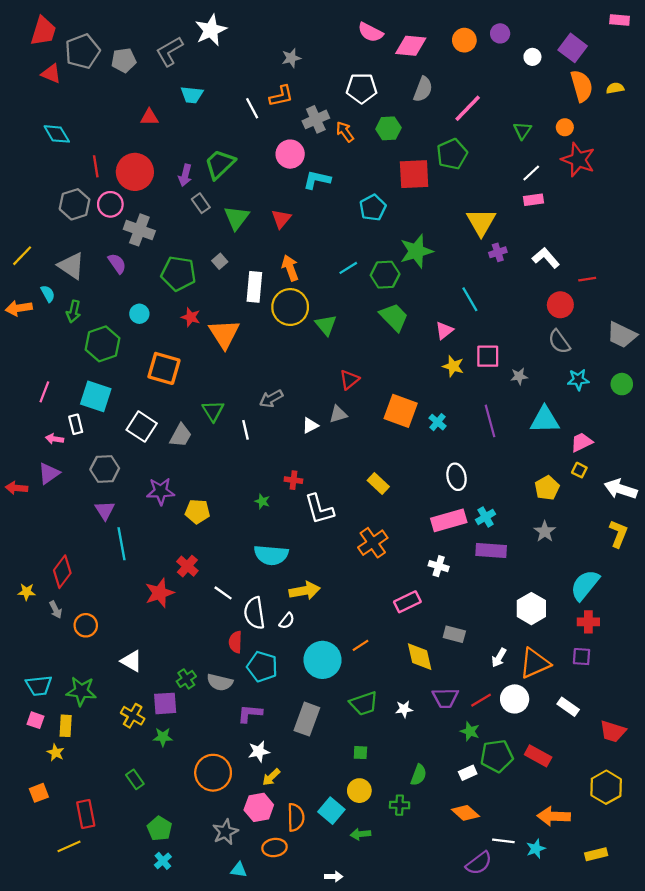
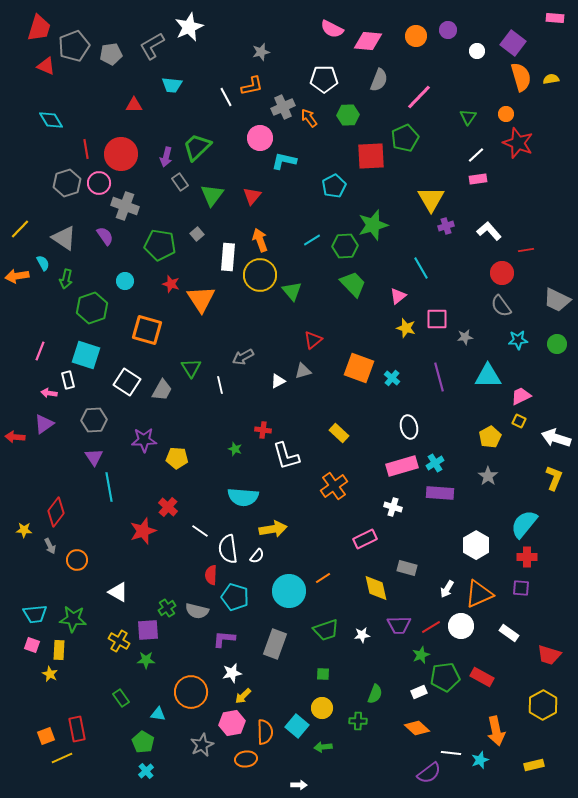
green star: (470, 731) -> (421, 655), turned 30
orange square: (39, 793) -> (46, 736), moved
orange arrow: (554, 816) -> (496, 731), turned -104
cyan triangle: (239, 870) -> (158, 714), moved

